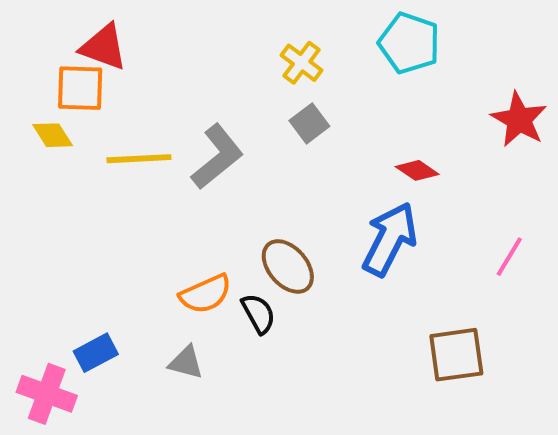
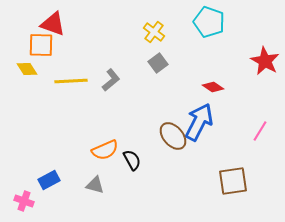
gray L-shape: (217, 157) -> (111, 80), size x0.7
brown ellipse: (288, 266) -> (173, 136), moved
pink cross: (47, 394) -> (24, 201), size x0.7

